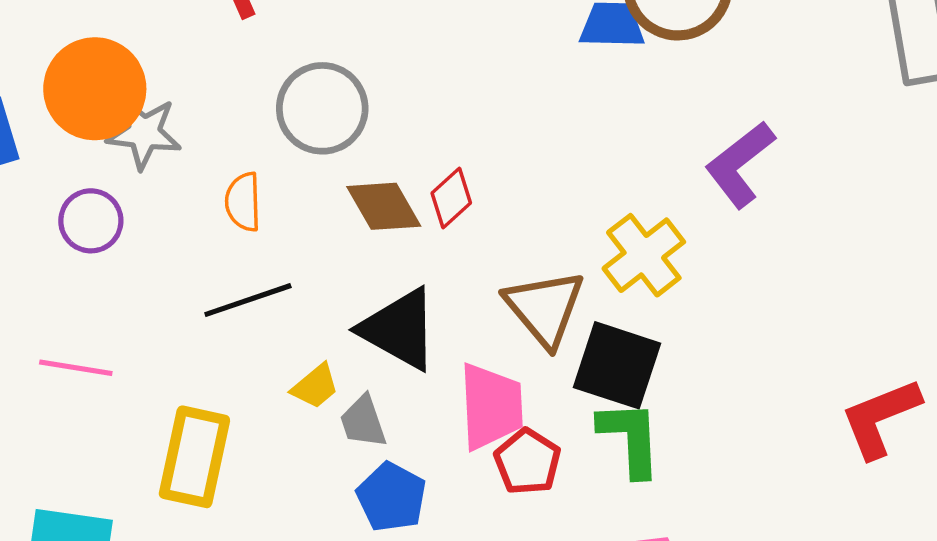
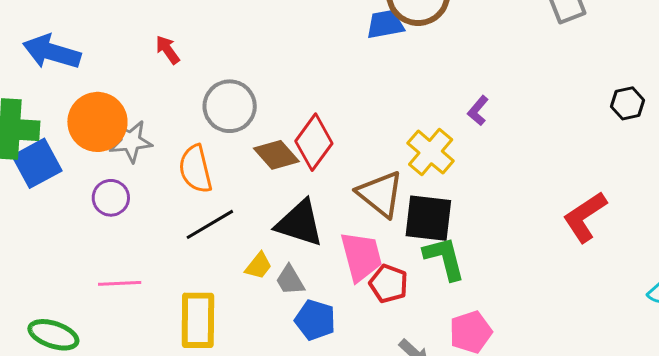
purple L-shape: (740, 164) -> (478, 111), moved, size x0.6
red diamond: (451, 198) -> (314, 142), size x1.6
orange semicircle: (243, 202) -> (196, 169), size x1.4

